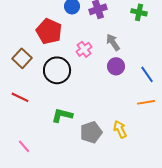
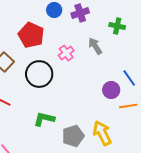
green cross: (139, 12) -> (117, 26), moved
purple circle: (116, 66) -> (111, 90), moved
yellow arrow: (120, 129) -> (102, 133), size x1.4

